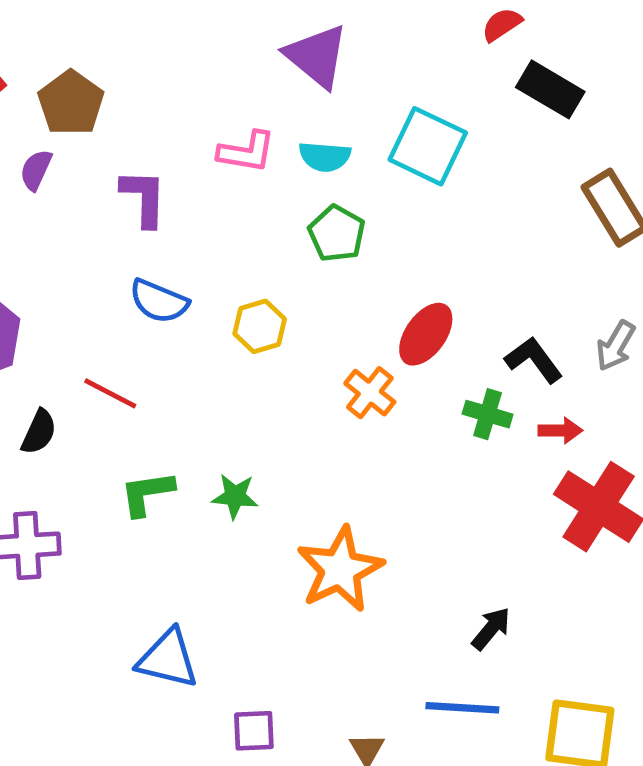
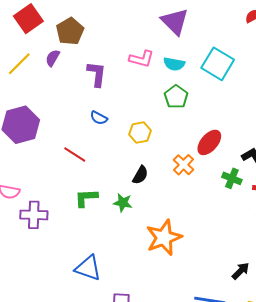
blue semicircle: (159, 301) -> (99, 118), size x0.7
black semicircle: (39, 432) -> (140, 175), moved
black arrow: (491, 629) -> (241, 271), moved

